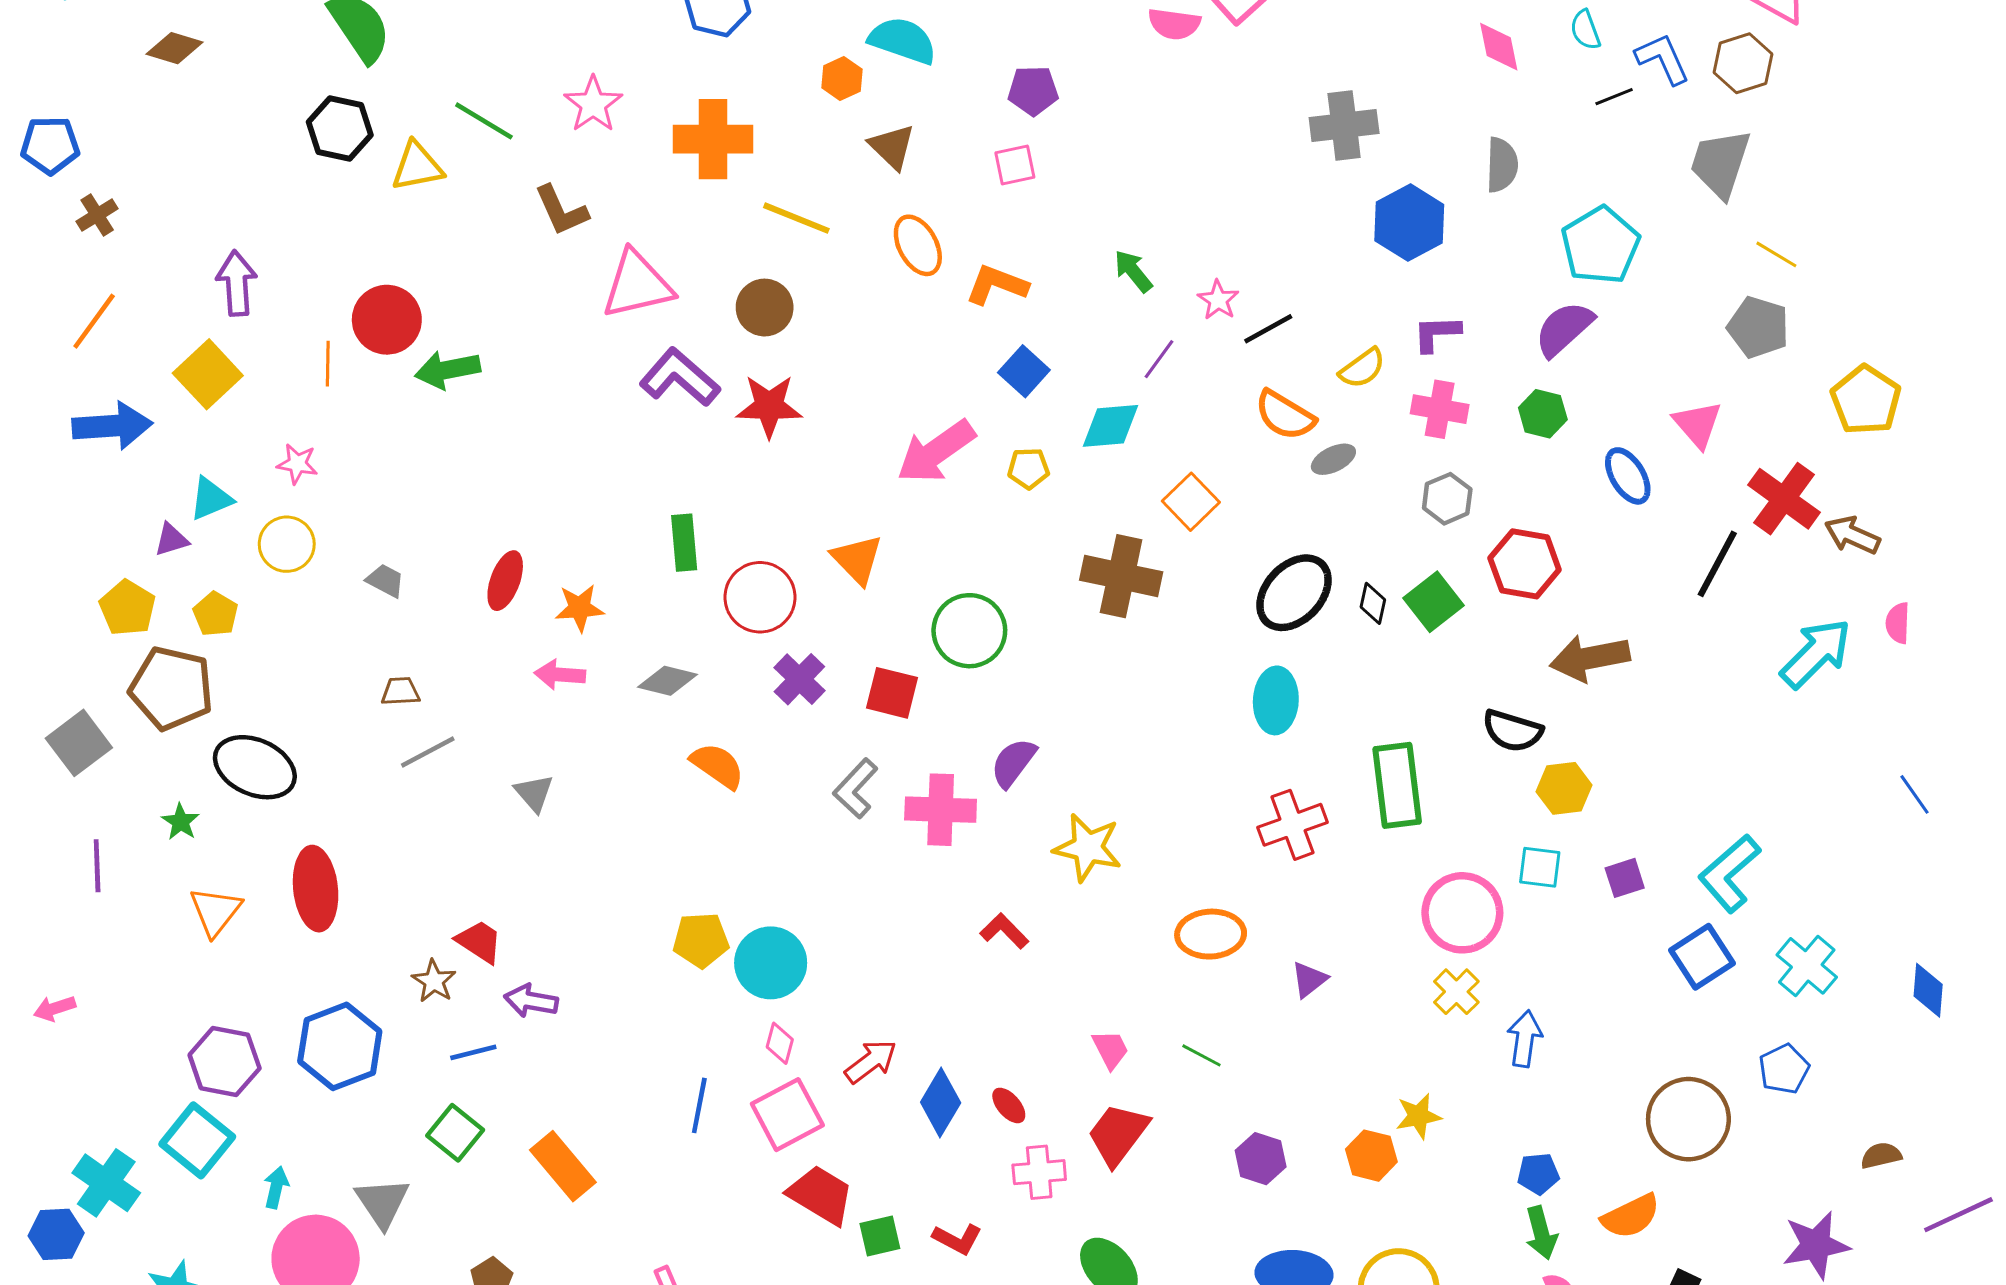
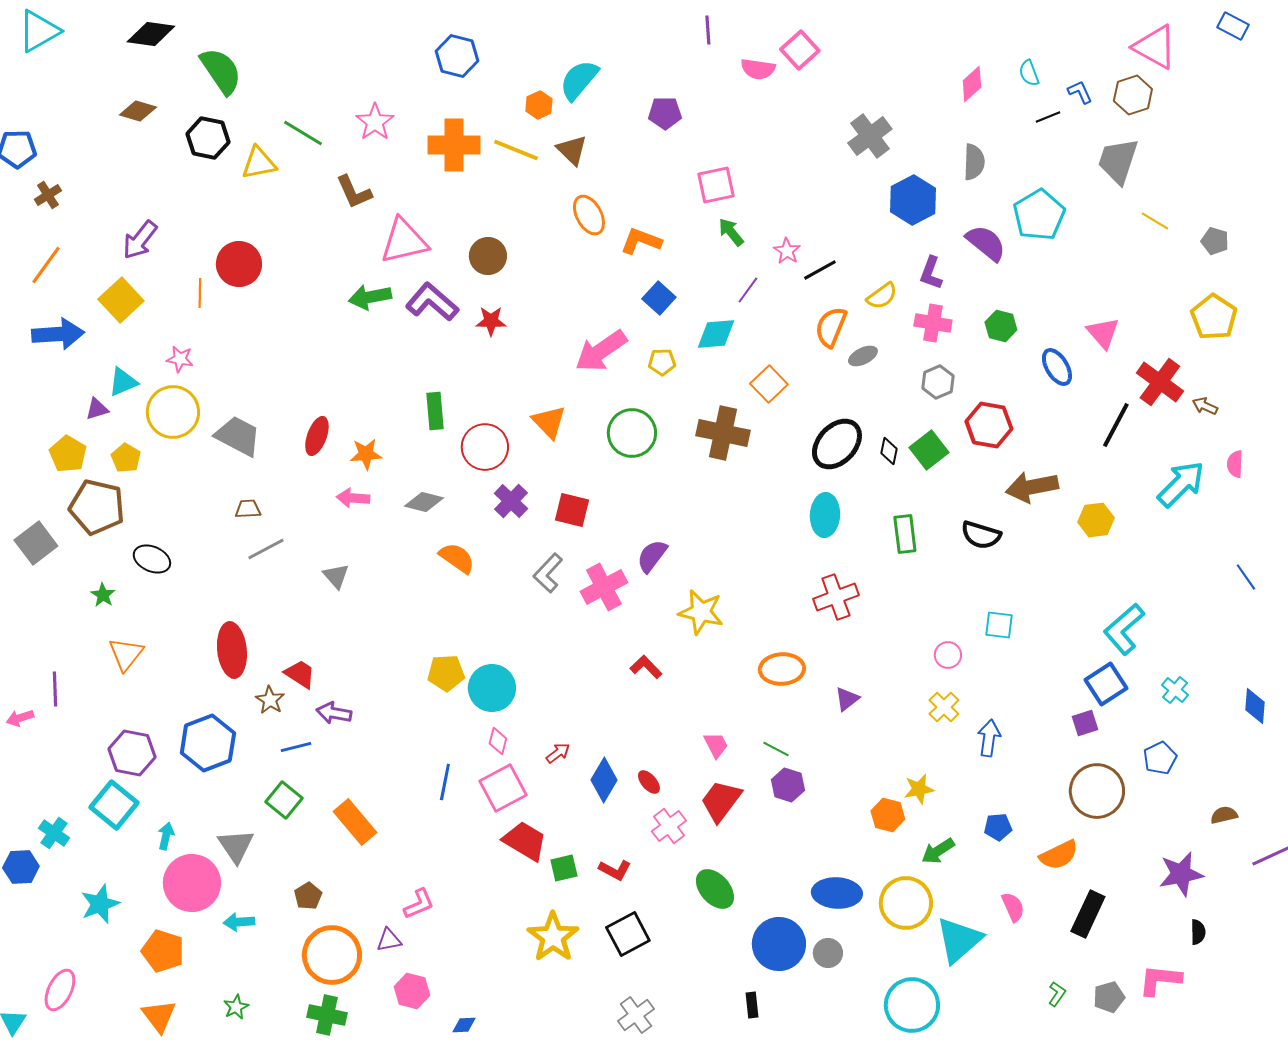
cyan semicircle: (903, 41) -> (579, 80), turned -69
pink diamond: (1499, 47) -> (972, 84), turned 60
brown diamond: (174, 48) -> (138, 111), moved
blue L-shape: (1663, 59) -> (1080, 92), size x0.7
gray cross: (1344, 125) -> (870, 136), turned -30
pink square: (1015, 165) -> (716, 185), moved, size x1.4
yellow line: (796, 218) -> (516, 150), moved
purple arrow: (237, 283) -> (140, 240), turned -138
gray pentagon: (1758, 327) -> (1215, 241), moved, size x0.7
purple semicircle: (1564, 329) -> (986, 243), moved, turned 81
purple L-shape: (1437, 333) -> (931, 273), turned -68
green arrow: (448, 370) -> (370, 297), moved
red star: (769, 406) -> (491, 321), size x0.7
orange semicircle: (1285, 415) -> (831, 327), turned 81
brown arrow: (1852, 535) -> (1205, 406), size x0.7
yellow circle: (287, 544) -> (173, 412), size x1.4
gray trapezoid: (385, 581) -> (238, 436), size x1.8
green circle: (969, 631) -> (632, 433), moved
black ellipse: (255, 767) -> (152, 559), size x0.7
green rectangle: (1397, 785) -> (905, 534), moved, size x0.7
yellow hexagon: (1564, 788) -> (1096, 520), moved
pink cross: (941, 810) -> (604, 587), turned -30
purple line: (97, 866) -> (55, 689), moved
purple square: (1625, 878) -> (1085, 723), moved
red ellipse: (316, 889) -> (232, 650), moved
pink circle: (1462, 913) -> (948, 655), size x0.5
cyan cross: (1807, 966) -> (1175, 690), size x0.7
red arrow: (871, 1061) -> (558, 753), size x0.7
purple hexagon: (1261, 1159) -> (788, 785), moved
pink cross: (1039, 1172) -> (669, 826), turned -32
cyan cross: (106, 1183) -> (54, 833), size x0.7
green arrow: (1541, 1233) -> (938, 851), moved, turned 72

